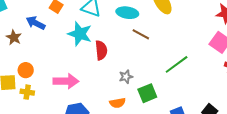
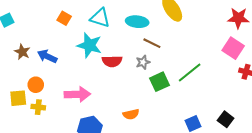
blue arrow: (36, 23) -> (47, 56), moved
red semicircle: (101, 50) -> (112, 61), turned 96
gray star: (126, 77) -> (143, 62), moved
green square: (147, 93) -> (160, 82), moved

